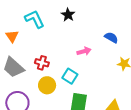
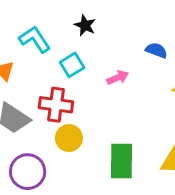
red cross: (42, 63) -> (56, 105), size x1.5
cyan square: (70, 76) -> (72, 65), moved, turned 35

